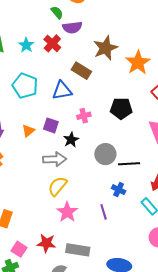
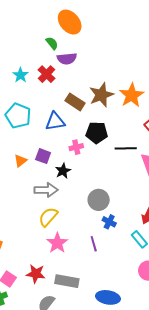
brown star: (105, 48) -> (101, 95), moved
black pentagon: (121, 108) -> (97, 133), moved
gray circle: (105, 154) -> (99, 200), moved
black line: (129, 164) -> (126, 148), moved

